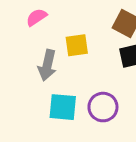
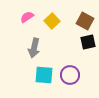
yellow square: (77, 45) -> (52, 21), moved, turned -35

